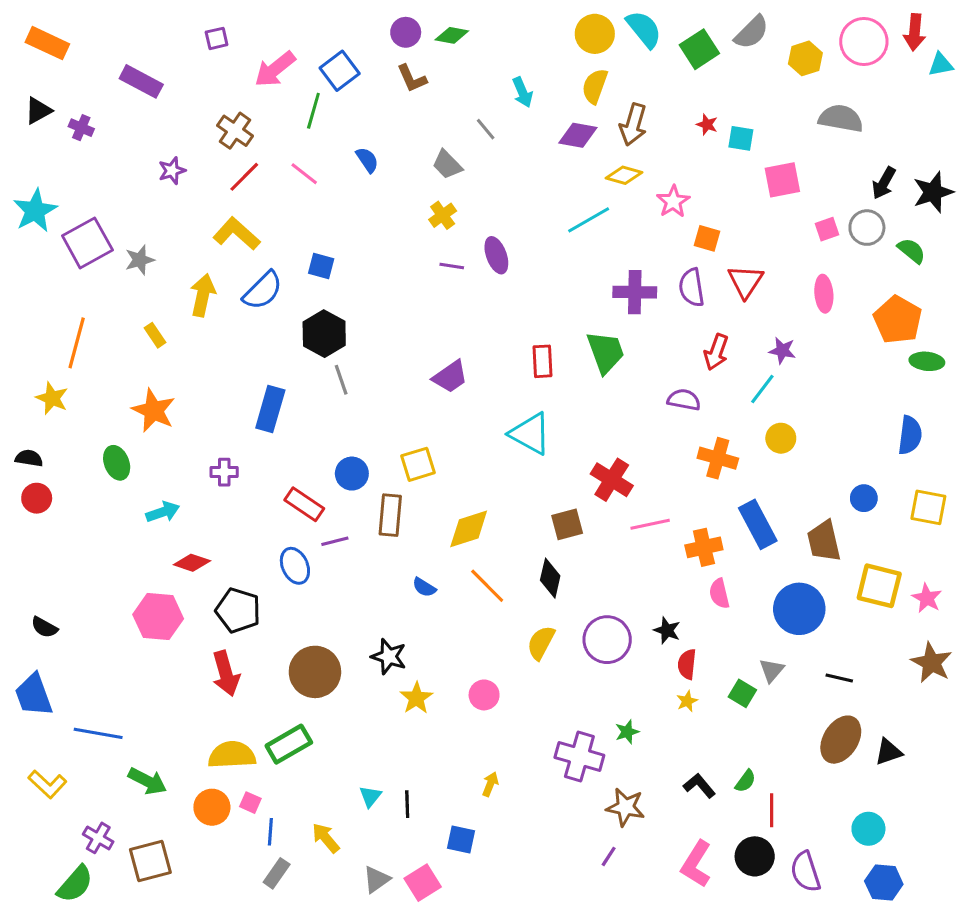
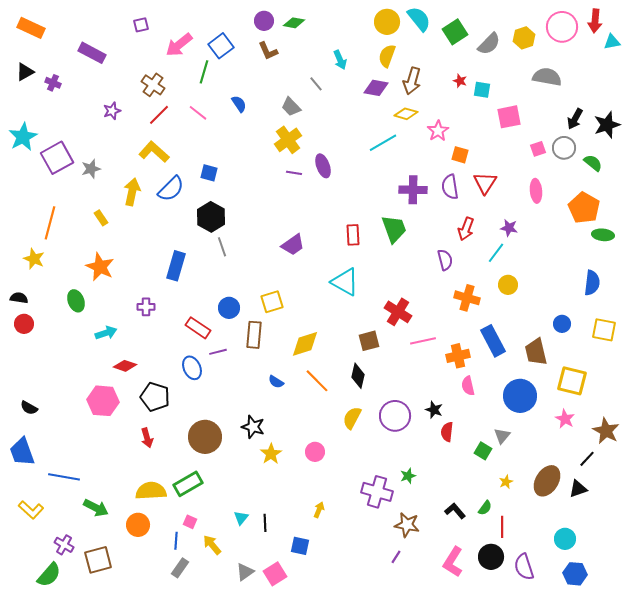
gray semicircle: (752, 32) -> (489, 44), moved
yellow cross: (443, 215) -> (288, 140), size x1.5
purple semicircle: (684, 400) -> (445, 260), turned 65
pink star: (927, 598) -> (565, 419), moved
red arrow: (226, 673) -> (147, 438), size x0.7
black line: (839, 678) -> (587, 459), moved, turned -60
yellow star: (687, 701) -> (506, 482), moved
pink square: (250, 803) -> (190, 522), moved

